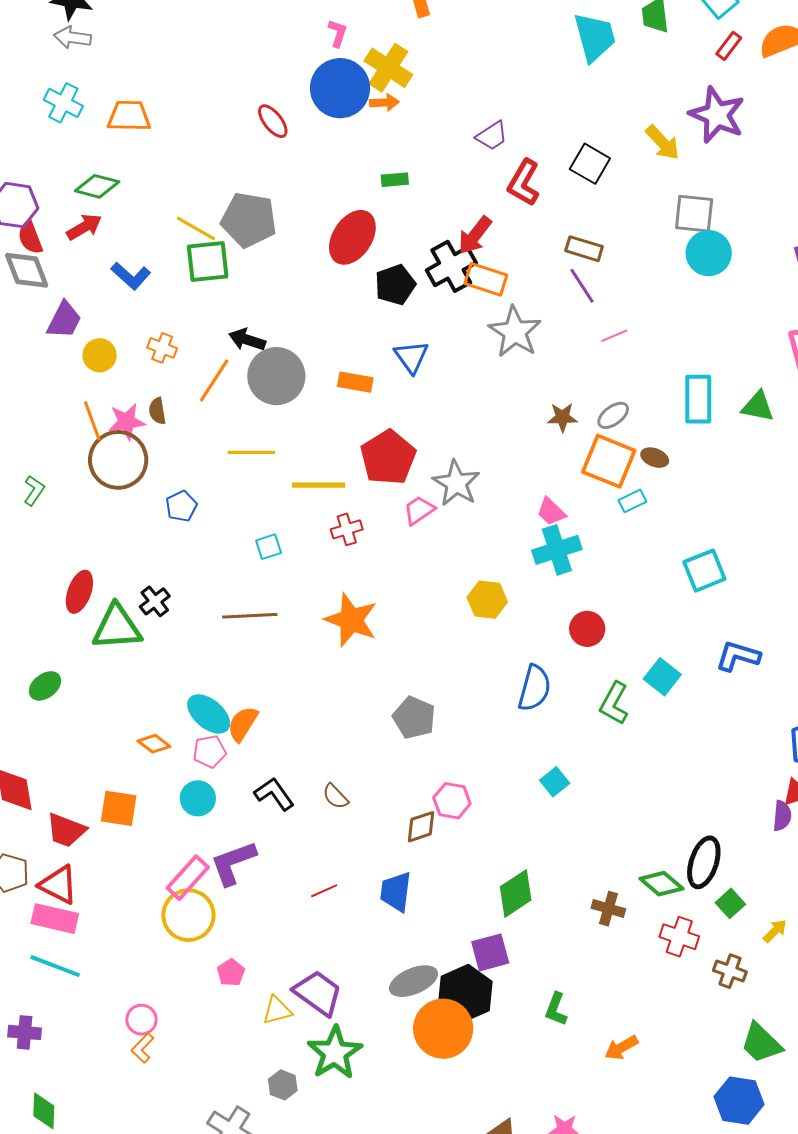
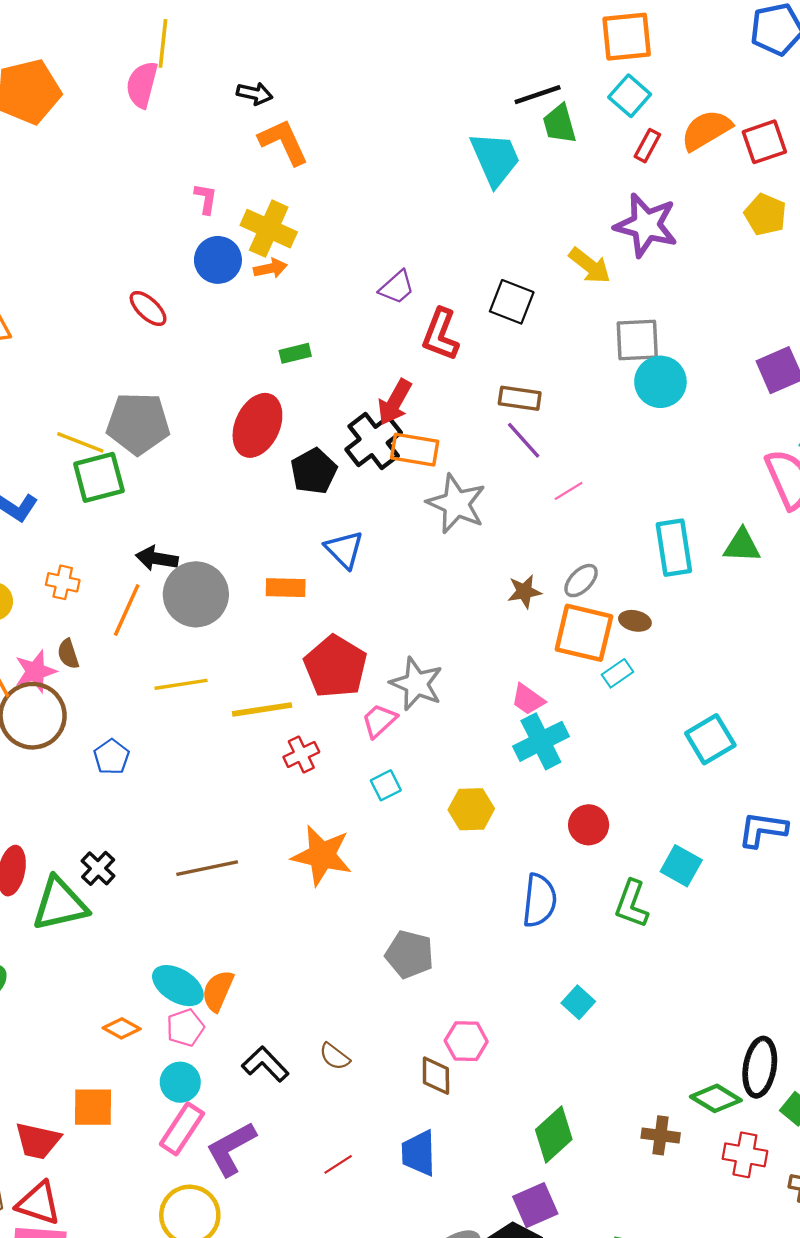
blue circle: (340, 88) -> (218, 260), size x0.7
cyan square: (269, 547) -> (386, 785), moved
brown diamond: (421, 827) -> (436, 1076), turned -63
pink rectangle: (188, 878) -> (182, 1129), moved

